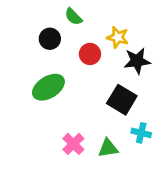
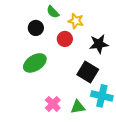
yellow star: (118, 37) -> (76, 21), moved
cyan cross: (141, 133) -> (102, 96), size x1.5

